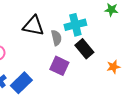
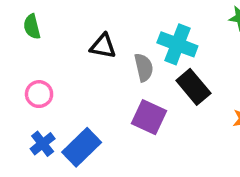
cyan cross: (75, 25) -> (177, 44), turned 35
black triangle: (33, 26) -> (103, 46), size x0.7

